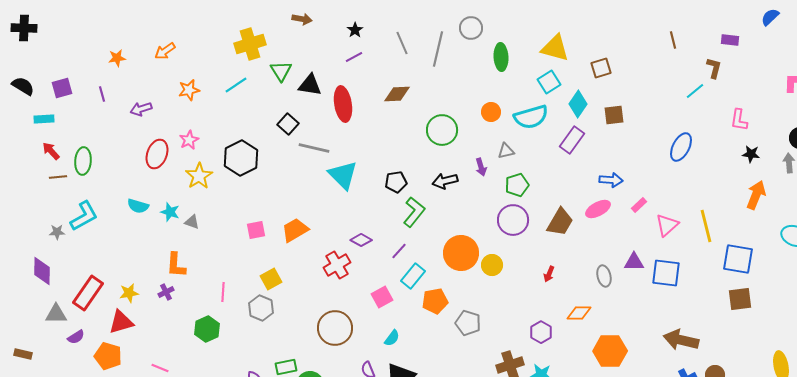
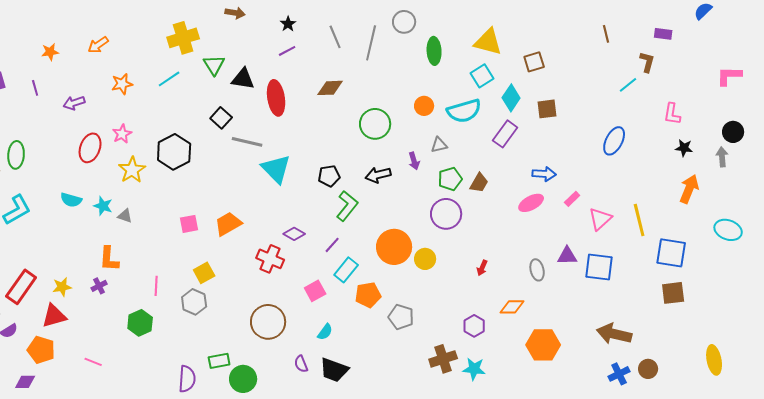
brown trapezoid: (560, 222) -> (479, 183), moved, size x0.7
red cross: (337, 265) -> (270, 259), turned -36

